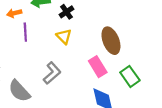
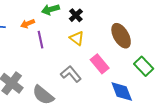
pink rectangle: (98, 67) -> (100, 64), moved
gray L-shape: (52, 73) -> (71, 74), turned -80

